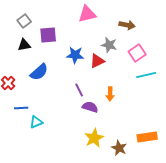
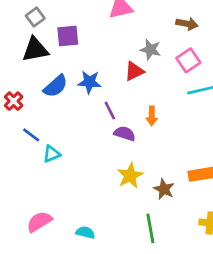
brown arrow: (127, 25) -> (187, 24), moved
black triangle: (24, 45) -> (35, 50), size x1.5
blue star: (75, 55) -> (89, 82), moved
blue line: (21, 108) -> (31, 135), turned 40

